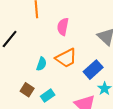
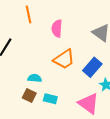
cyan semicircle: (41, 64) -> (35, 78), moved, turned -96
cyan rectangle: (48, 96) -> (50, 99), turned 56

